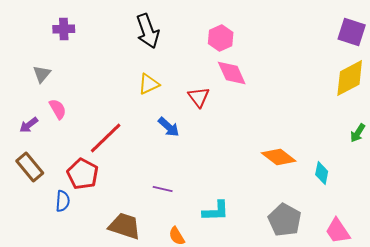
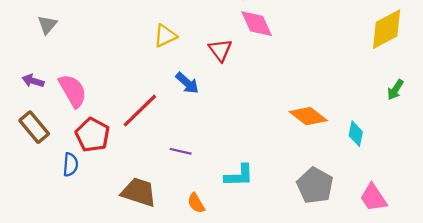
pink semicircle: (58, 109) -> (73, 91), moved, size x1.5
purple arrow: (29, 125) -> (33, 81), turned 54
red line: (106, 138) -> (140, 111), moved

